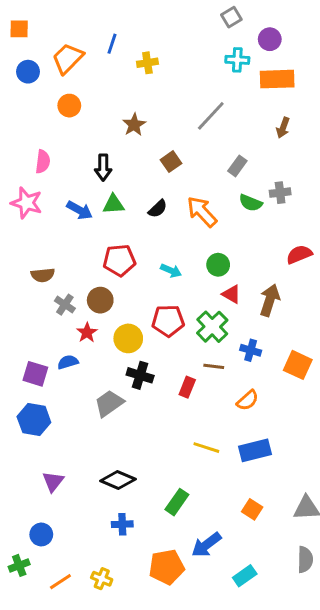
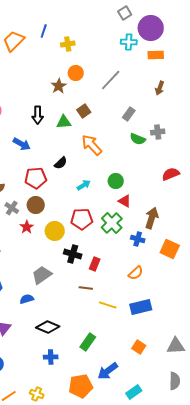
purple circle: (270, 39) -> (151, 28), size x1.6
orange rectangle: (277, 79) -> (156, 55), size x0.7
orange circle: (69, 106) -> (76, 73), moved
green triangle: (113, 204) -> (64, 122), moved
black semicircle: (158, 209) -> (61, 163), moved
orange arrow: (202, 212) -> (92, 145), moved
red pentagon: (119, 260) -> (36, 178), moved
cyan arrow: (171, 271) -> (84, 185), turned -56
brown arrow: (270, 300) -> (152, 218), moved
blue semicircle: (68, 362) -> (27, 299), moved
brown line: (214, 366) -> (86, 288), moved
black cross: (140, 375) -> (73, 254), moved

